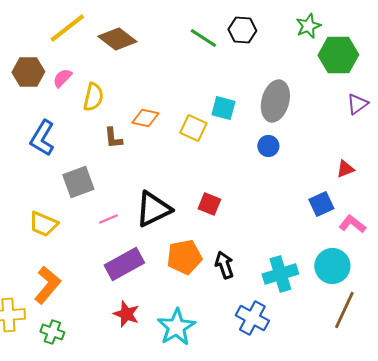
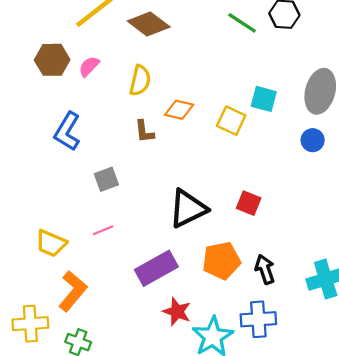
yellow semicircle: (93, 97) -> (140, 80), moved
gray square: (78, 182) -> (106, 179), size x0.7
pink line: (108, 219) -> (103, 230), moved
yellow trapezoid: (43, 224) -> (51, 243), moved
red star: (126, 314) -> (177, 312), moved
blue cross: (252, 318) -> (258, 319), moved, turned -32

